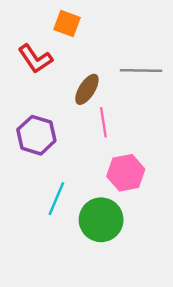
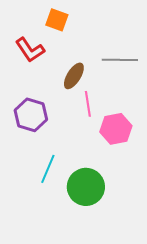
pink hexagon: (126, 173) -> (116, 129), moved

